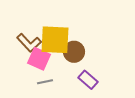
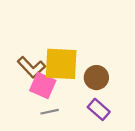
brown circle: (74, 52) -> (96, 78), moved

